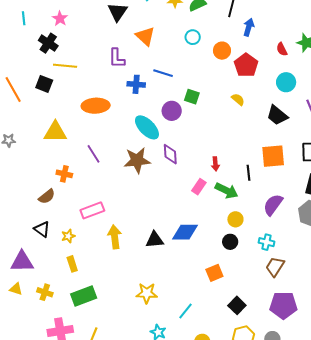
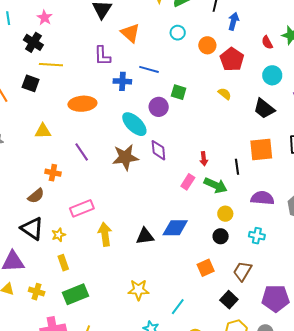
yellow triangle: (55, 132) -> (43, 131), size x0.7
purple semicircle: (273, 205) -> (262, 198), turned 60
black triangle: (42, 229) -> (32, 229), size x1.4
brown trapezoid: (275, 267) -> (242, 271), moved

